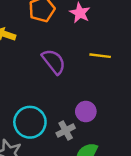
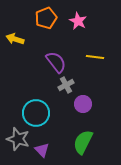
gray cross: (66, 131) -> (66, 85), moved

